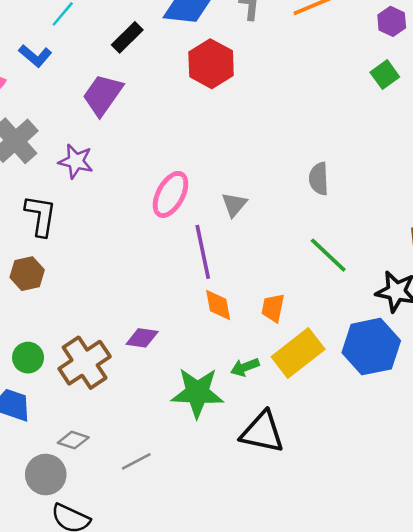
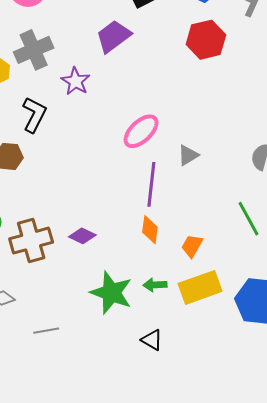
black triangle: (262, 432) -> (152, 340), size x0.6

